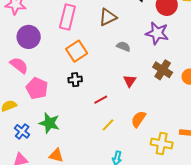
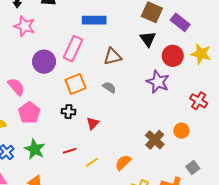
purple circle: (29, 37) -> (44, 62), moved
gray semicircle: (123, 46) -> (109, 87), moved
brown cross: (163, 70) -> (155, 140), moved
red triangle: (130, 81) -> (93, 123), moved
red line: (101, 100) -> (70, 151), moved

